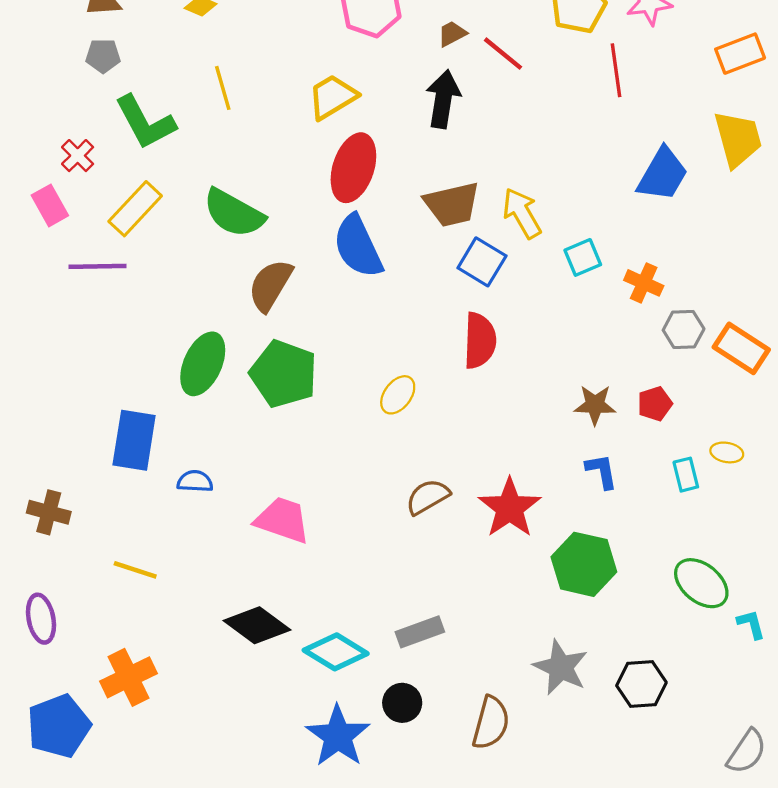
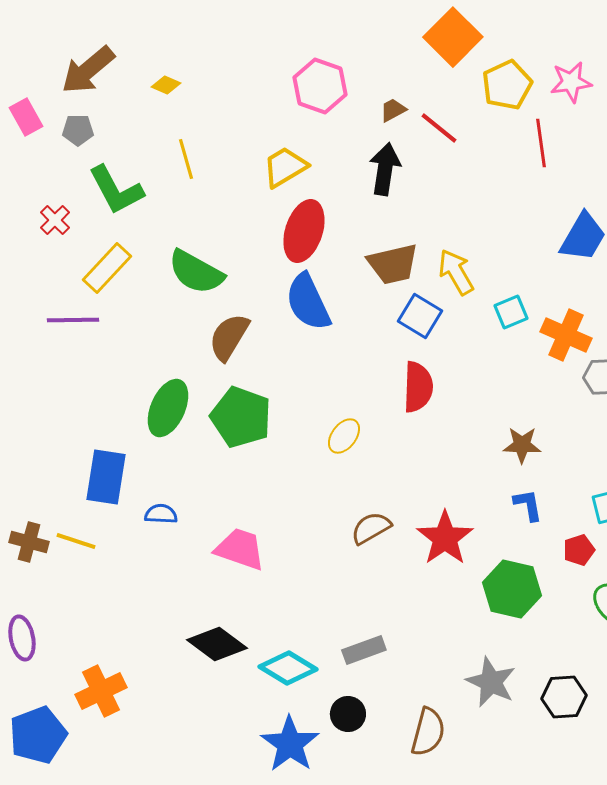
pink rectangle: (50, 205) -> (26, 117), moved
orange cross: (644, 283) -> (566, 335), size x1.4
red pentagon: (655, 404) -> (579, 550), moved
yellow line: (135, 570) -> (76, 541), moved

